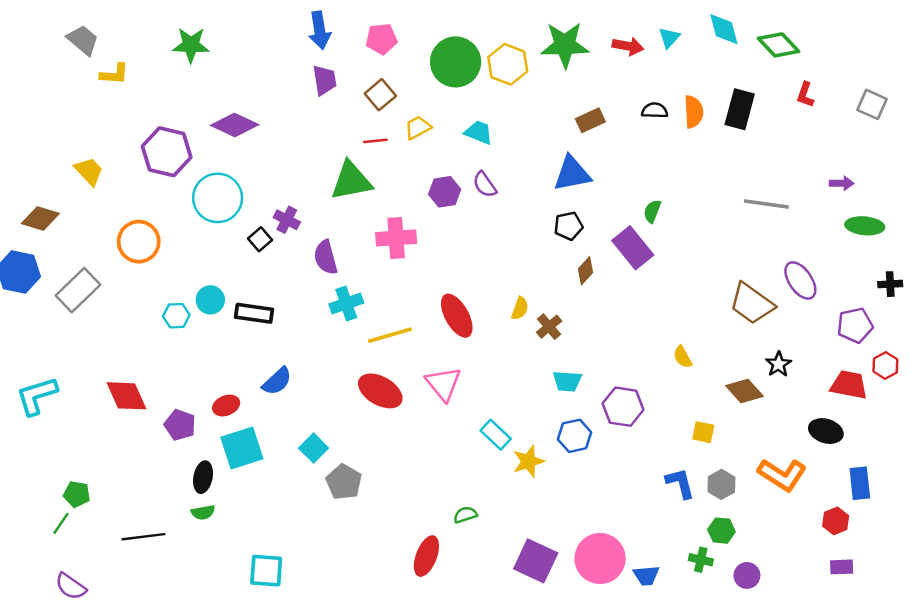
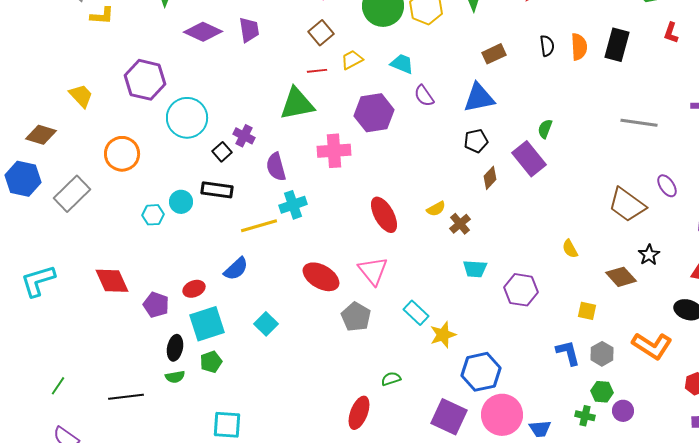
purple trapezoid: (324, 80) -> (249, 30), moved
black semicircle: (655, 110) -> (547, 46), turned 80
purple diamond: (235, 125) -> (203, 32), moved
purple semicircle: (485, 185) -> (424, 96), moved
purple hexagon: (445, 192) -> (374, 113), size x1.5
purple ellipse: (800, 280) -> (667, 186), size x0.7
yellow semicircle: (520, 308) -> (436, 209), turned 42
black rectangle: (254, 313) -> (217, 190), moved
yellow line: (390, 335) -> (259, 226), moved
blue hexagon: (575, 436) -> (481, 372), moved, size x1.4
gray pentagon: (344, 482) -> (356, 317), moved
green pentagon: (77, 494) -> (211, 362), moved, turned -30
purple circle: (747, 575) -> (623, 411), moved

